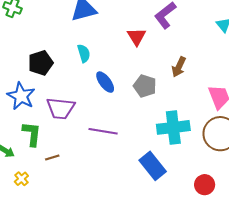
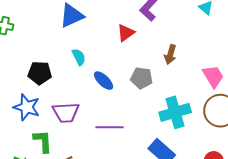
red triangle: (136, 37) -> (126, 33), turned 36
black pentagon: (41, 63) -> (40, 73), turned 30

